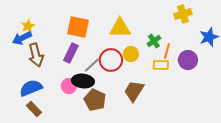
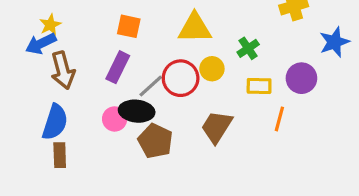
orange square: (78, 27) -> (129, 26), size x0.7
orange line: (167, 51) -> (279, 119), moved
blue semicircle: (31, 88) -> (55, 122), turned 130
brown rectangle: (34, 109) -> (60, 155), turned 42

